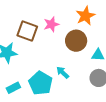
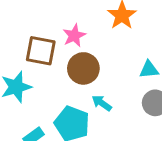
brown circle: (76, 41) -> (83, 68), moved

